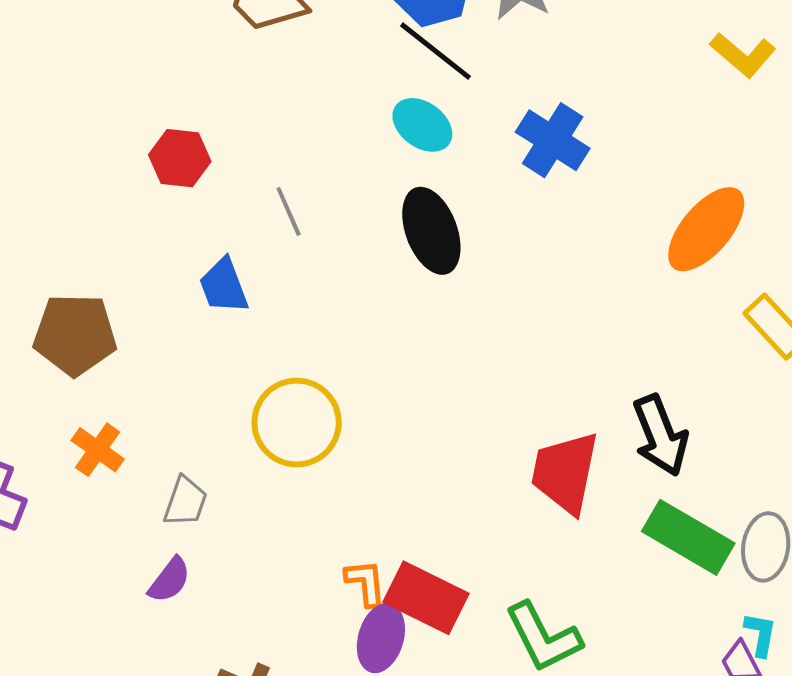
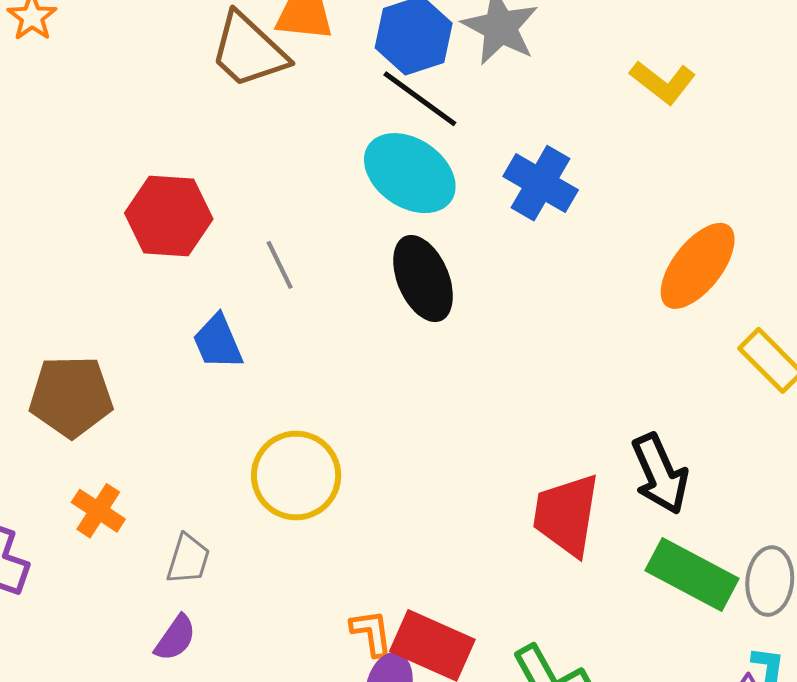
yellow L-shape: (743, 55) -> (663, 82), moved
cyan ellipse: (422, 125) -> (410, 173), size x1.5
red hexagon: (180, 158) -> (169, 216), size x1.4

